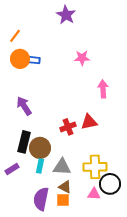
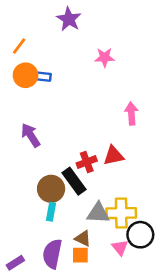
purple star: (66, 15) -> (69, 19), moved
pink star: (82, 58) -> (105, 57), moved
black rectangle: (24, 142) -> (74, 181), moved, turned -50
gray triangle: (62, 167) -> (98, 213), moved
purple rectangle: (12, 169) -> (15, 263), moved
pink triangle: (94, 194) -> (120, 247), turned 48

